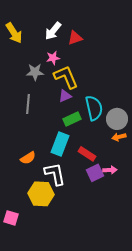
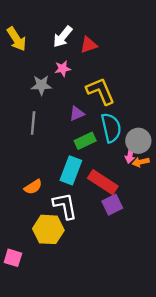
yellow L-shape: (66, 77) -> (100, 91), moved
red rectangle: (87, 154) -> (103, 182), size x1.4
pink arrow: (110, 170) -> (130, 155), moved, turned 104

